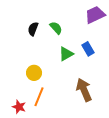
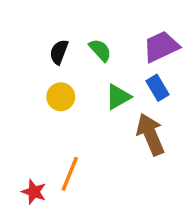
purple trapezoid: (95, 15) -> (161, 47), moved
yellow circle: (34, 73) -> (61, 97), moved
brown arrow: (84, 90) -> (150, 134), moved

